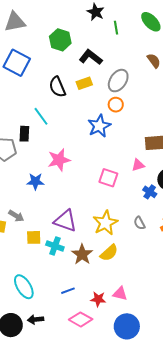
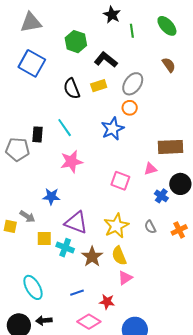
cyan line: (41, 116) -> (65, 128), moved
blue star: (35, 181) -> (51, 197), moved
yellow semicircle: (109, 253) -> (119, 256), turned 108
pink triangle: (120, 294) -> (125, 278), moved, turned -49

